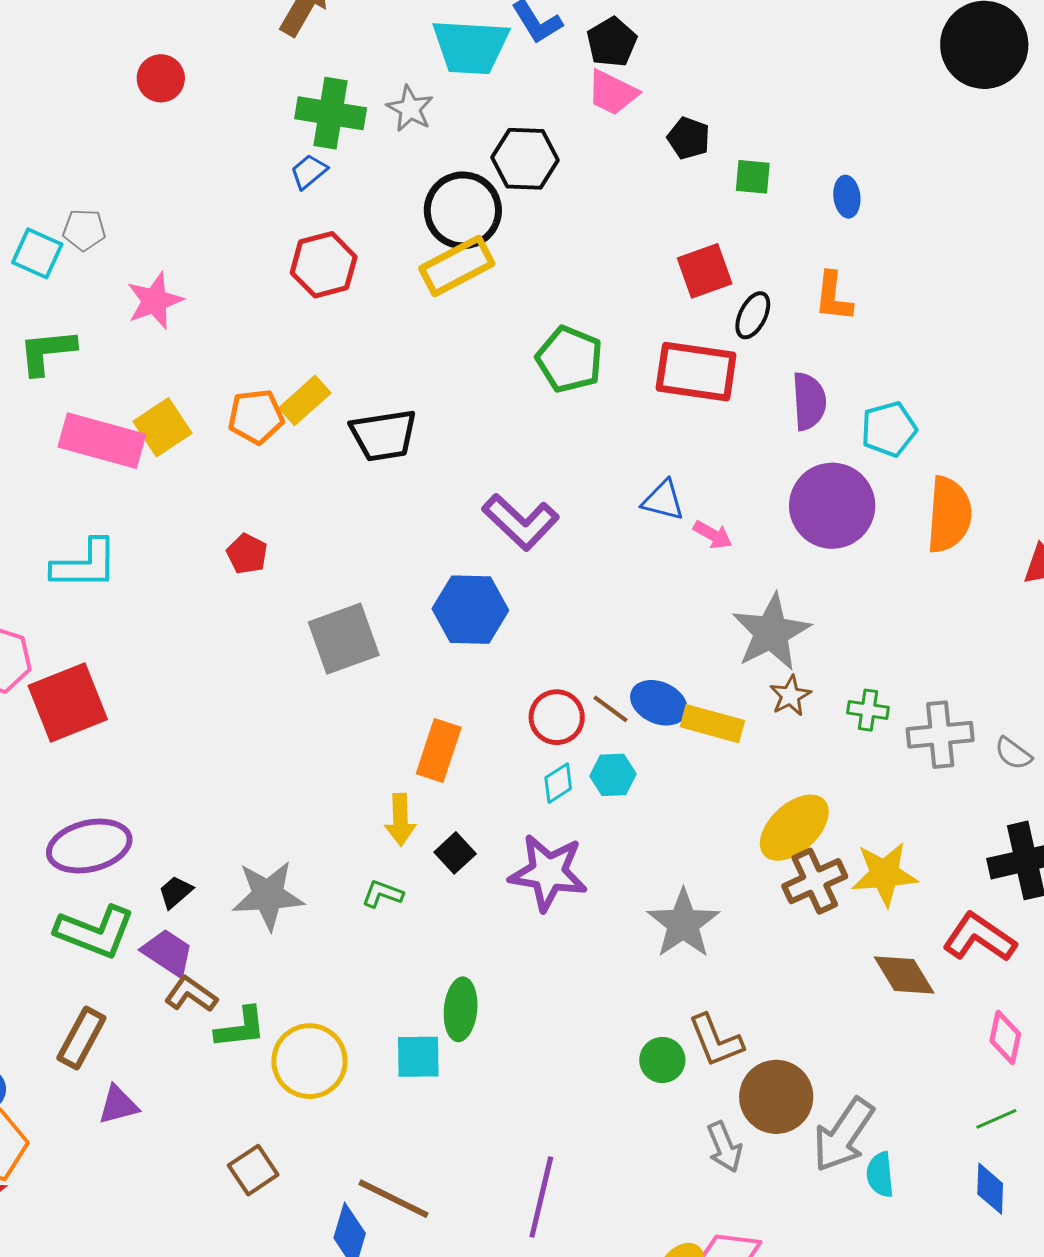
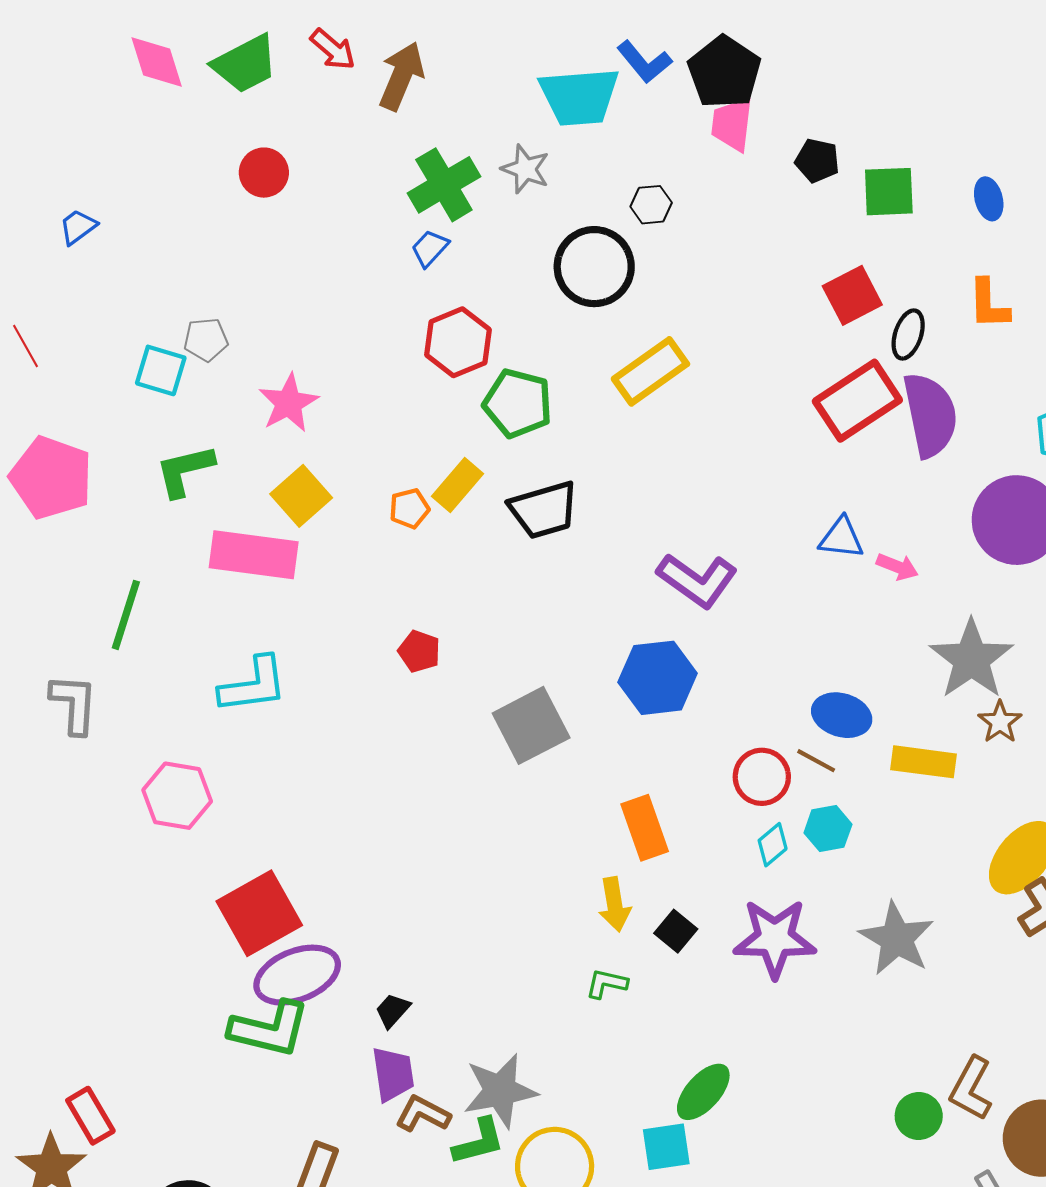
black pentagon: (612, 42) -> (724, 72), size x1.4
pink trapezoid: (612, 93) -> (732, 124), turned 78
green cross: (331, 113) -> (444, 185), turned -32
black hexagon: (525, 159) -> (651, 205), size x0.6
green square: (753, 177) -> (889, 192), size x1.4
yellow rectangle: (457, 266) -> (650, 371), moved
green pentagon: (570, 359) -> (518, 403), moved
red rectangle: (696, 372) -> (857, 401), turned -34
purple semicircle: (809, 401) -> (930, 415), moved, size x1.4
orange pentagon: (256, 417) -> (409, 508), size x0.7
yellow square: (162, 427) -> (301, 496), moved
red square: (68, 702) -> (259, 913), moved
blue ellipse: (659, 703) -> (842, 715), moved
orange rectangle: (439, 750) -> (645, 828), turned -30
gray star: (268, 895) -> (500, 1091), moved
gray star: (683, 924) -> (897, 939), moved
green L-shape: (95, 932) -> (269, 1029), moved
purple trapezoid: (168, 952) -> (393, 1074), turned 56
green ellipse: (461, 1009) -> (703, 1092), turned 44
brown L-shape: (716, 1041) -> (971, 1088), turned 58

